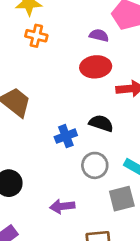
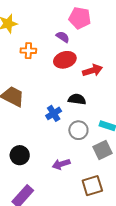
purple semicircle: (99, 35) -> (63, 37), turned 32
orange cross: (36, 36) -> (28, 51), moved

